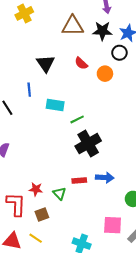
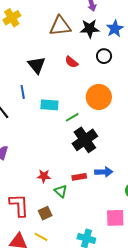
black circle: (119, 53) -> (104, 56), moved
orange circle: (105, 74) -> (99, 97), moved, size x1.6
red star: (36, 189) -> (44, 176), moved

